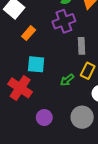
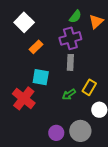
gray rectangle: (82, 46) -> (70, 62), moved
purple circle: (44, 117) -> (56, 133), moved

